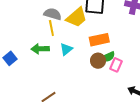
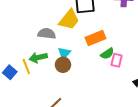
gray semicircle: (53, 14) -> (47, 34), moved
yellow line: (51, 28) -> (26, 67), moved
brown circle: (98, 61) -> (63, 65), moved

